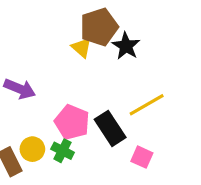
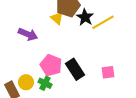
purple arrow: (20, 89) -> (28, 34), moved
yellow line: (147, 105) -> (103, 22), moved
pink square: (142, 157) -> (108, 72), moved, turned -32

